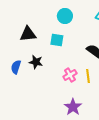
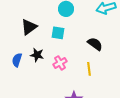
black triangle: (28, 34) -> (29, 27), turned -30
pink cross: (70, 75) -> (60, 63), moved

